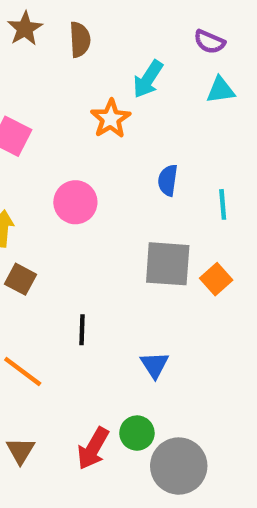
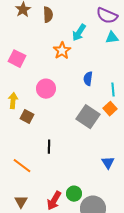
purple semicircle: (209, 42) -> (107, 16), size x1.5
gray square: (168, 264) -> (88, 117), turned 30
brown square: (20, 279) -> (27, 117), moved
orange square: (216, 279) -> (110, 109), moved
blue triangle: (155, 365) -> (108, 163), moved

